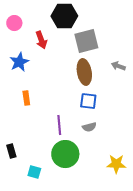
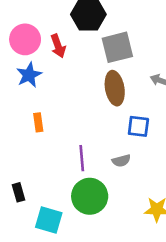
pink circle: (14, 23) -> (25, 39), moved, size x1.5
blue square: (88, 101) -> (138, 126), moved
cyan square: (34, 172) -> (49, 220), size x1.5

